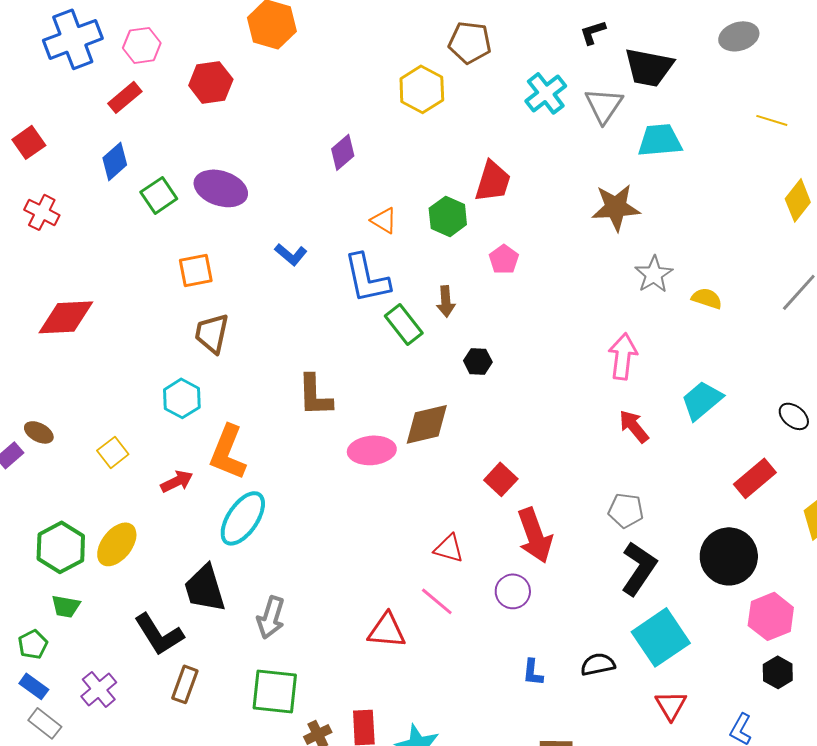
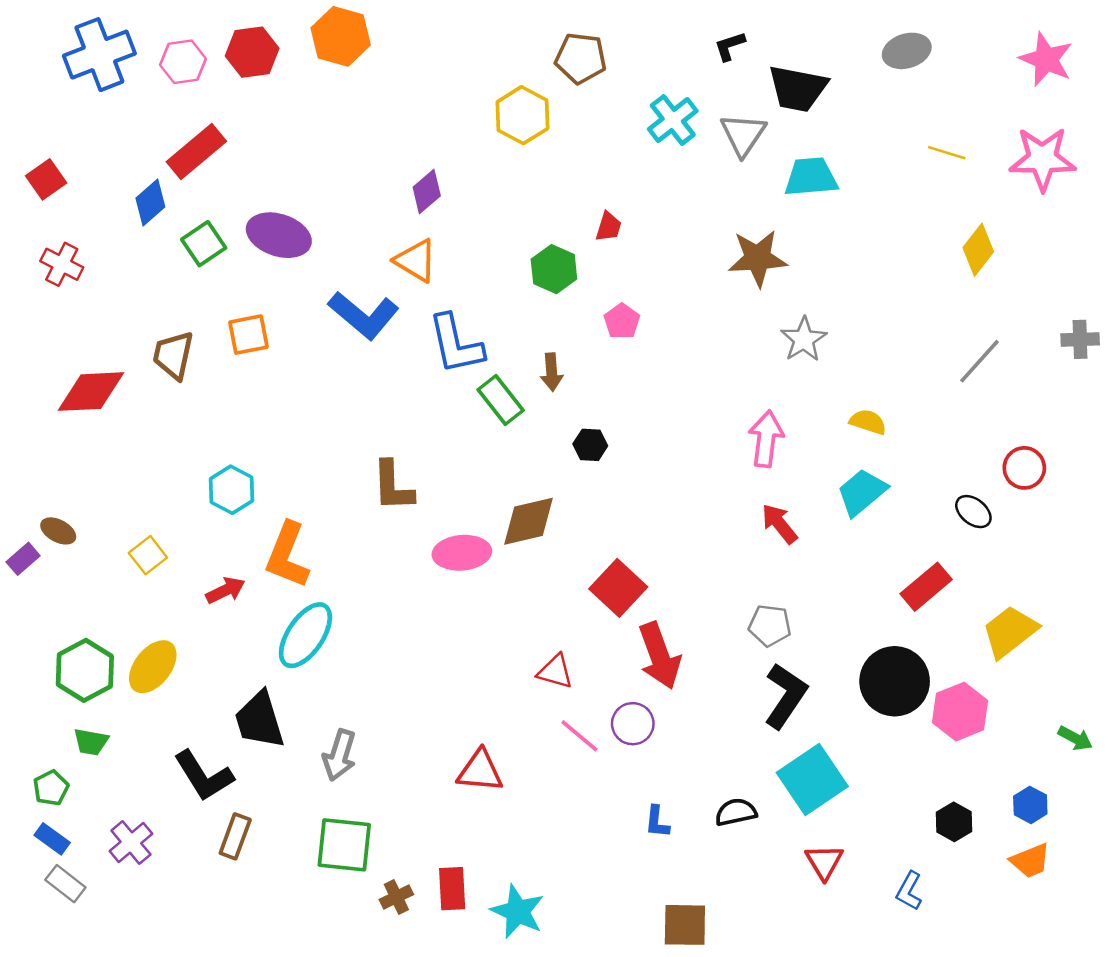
red hexagon: (211, 82) -> (252, 52), moved
red rectangle: (125, 97) -> (196, 152), moved, size x1.4
red trapezoid: (493, 181) -> (609, 227), size x0.6
orange triangle: (384, 220) -> (416, 261), moved, size x1.4
blue L-shape: (291, 254) -> (364, 315), size x1.8
yellow semicircle: (707, 298) -> (868, 422), moved
brown trapezoid: (212, 333) -> (173, 355), moved
red square: (501, 479) -> (618, 588), size x1.4
pink line: (437, 601) -> (579, 736), moved
pink hexagon: (771, 616) -> (960, 712), moved

